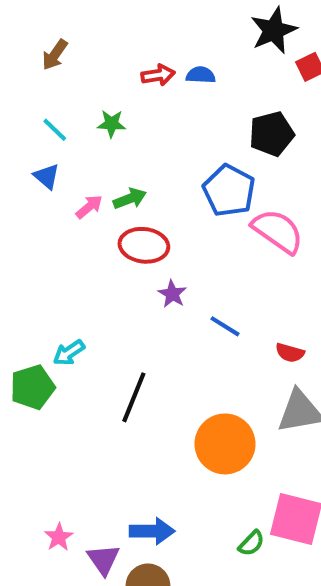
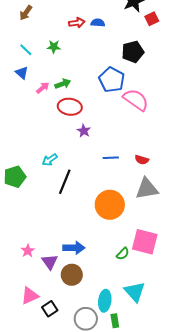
blue line: (225, 326) -> (111, 158), moved, turned -35
cyan arrow: (69, 353) -> (50, 160), moved

